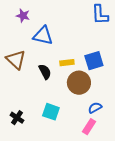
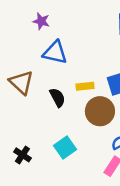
purple star: (23, 16) -> (41, 21), moved
cyan square: (51, 112) -> (65, 147), turned 36

